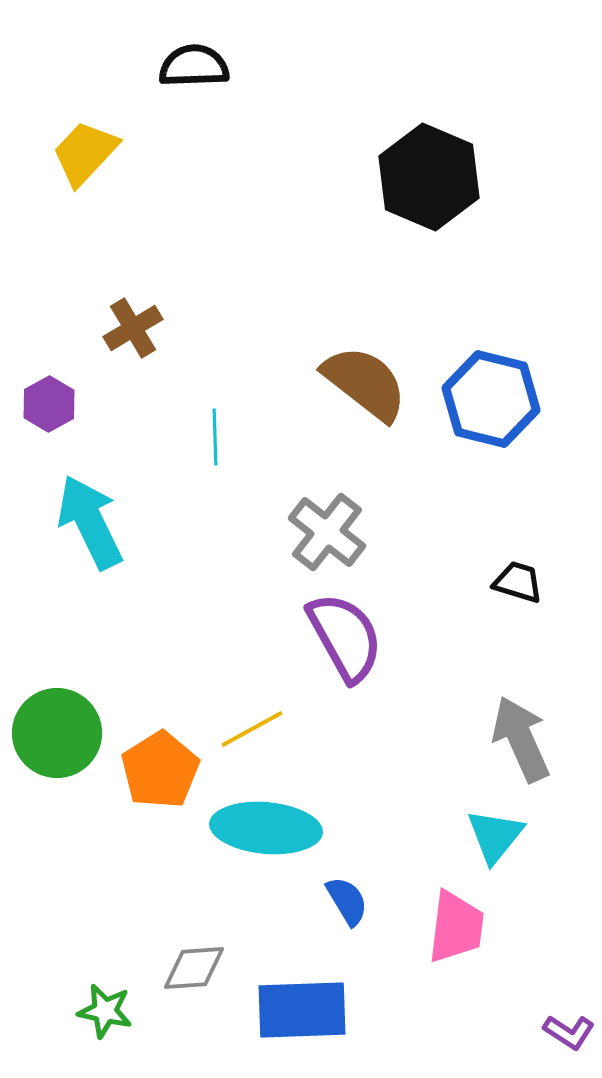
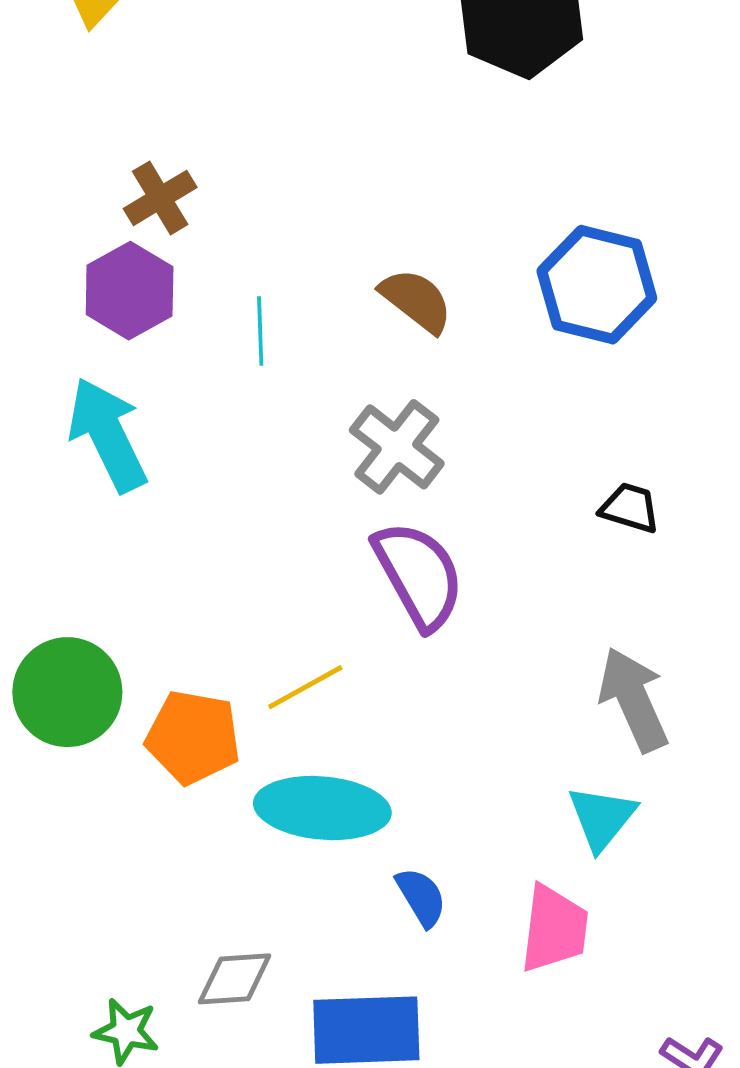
brown semicircle: (365, 383) -> (416, 300), moved, size x0.7
purple hexagon: (49, 404) -> (130, 291), moved, size x1.4
orange pentagon: (160, 770) -> (193, 737), turned -30

